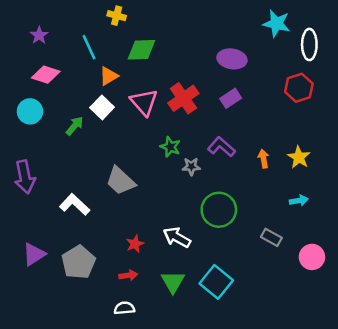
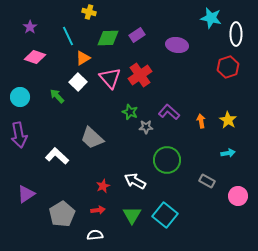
purple rectangle: (231, 98) -> (137, 35), moved
cyan circle: (30, 111) -> (20, 97), moved
green arrow: (75, 126) -> (57, 96), turned -84
gray pentagon: (78, 262) -> (62, 214), moved

